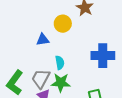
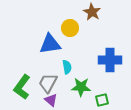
blue triangle: (43, 40) -> (50, 44), size x1.6
green star: (61, 83) -> (81, 87), moved

